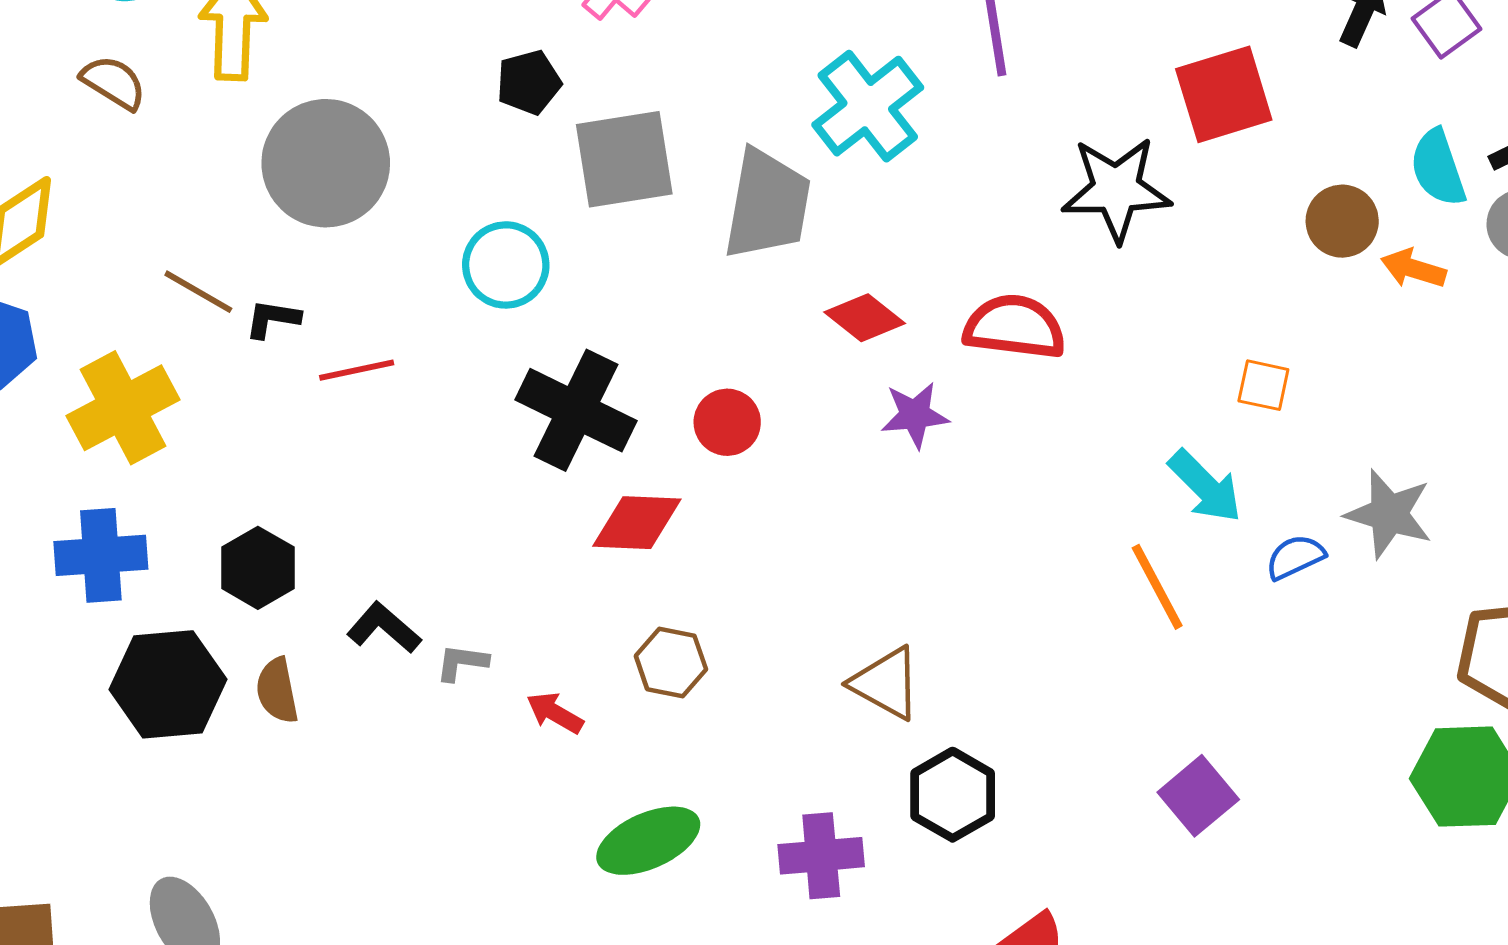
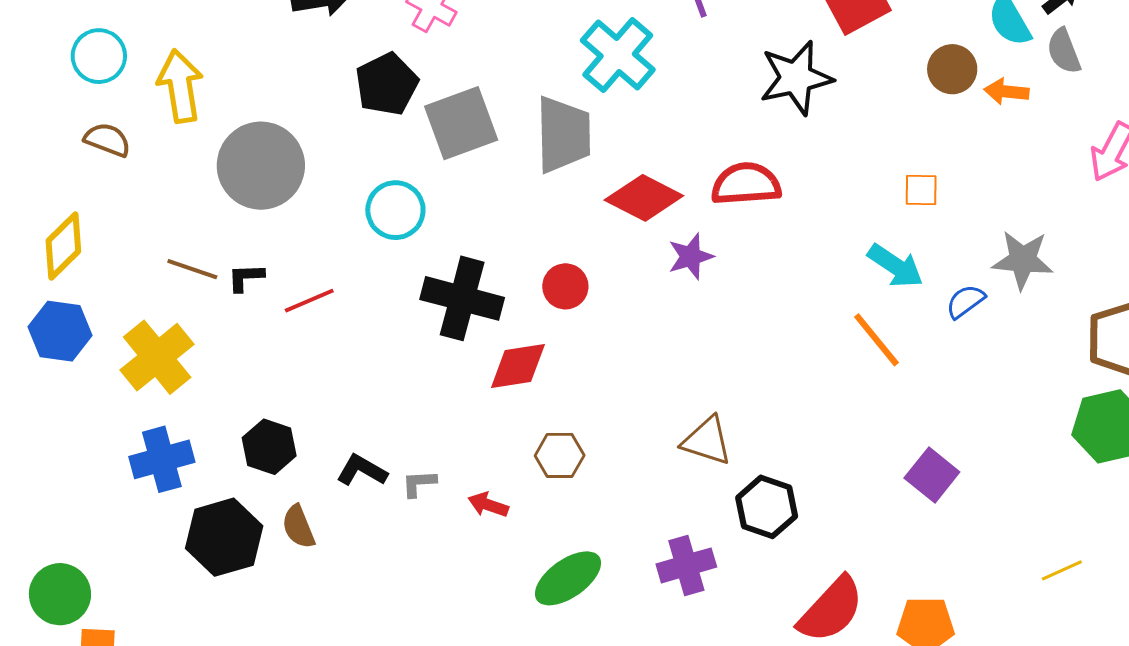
black pentagon: (529, 82) -> (387, 84), size x1.4
red diamond: (865, 318) -> (644, 198), size x1.4

